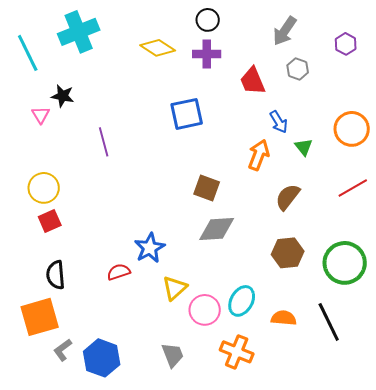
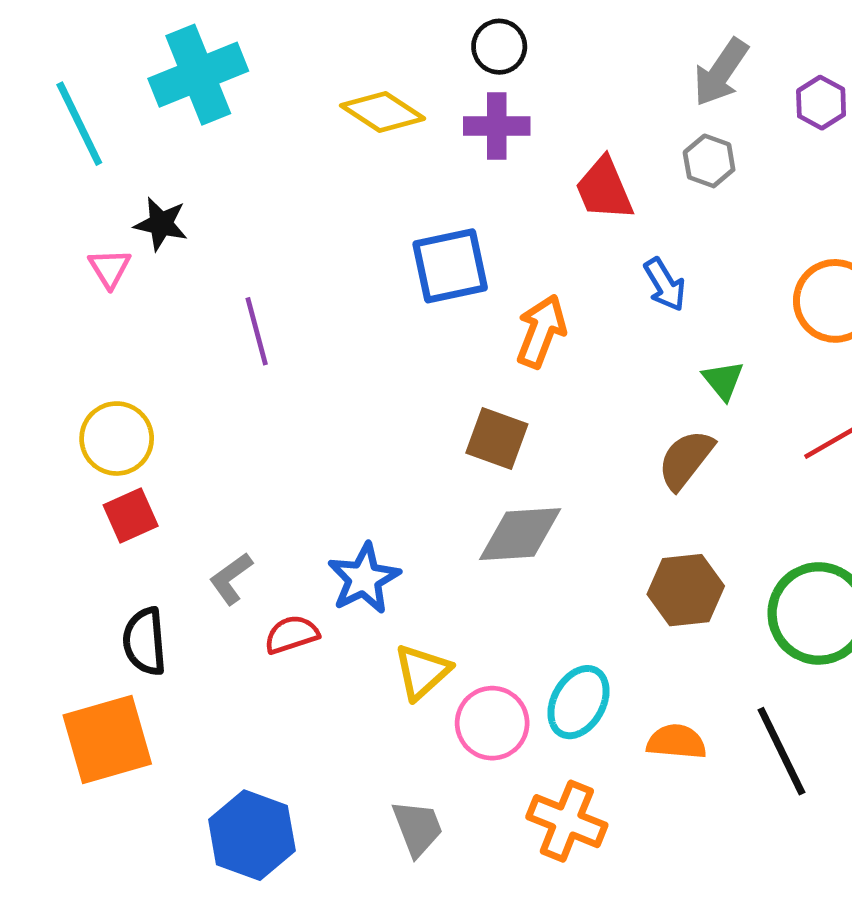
gray arrow: (285, 31) -> (721, 72), moved
green triangle: (304, 147) -> (723, 380), moved
orange arrow: (259, 155) -> (541, 331), moved
gray L-shape: (63, 350) -> (231, 578), moved

